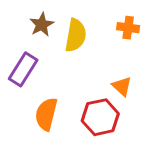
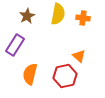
yellow semicircle: (76, 35) -> (58, 14), moved

